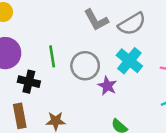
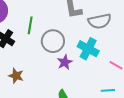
cyan cross: (129, 61) -> (88, 49), turned -30

